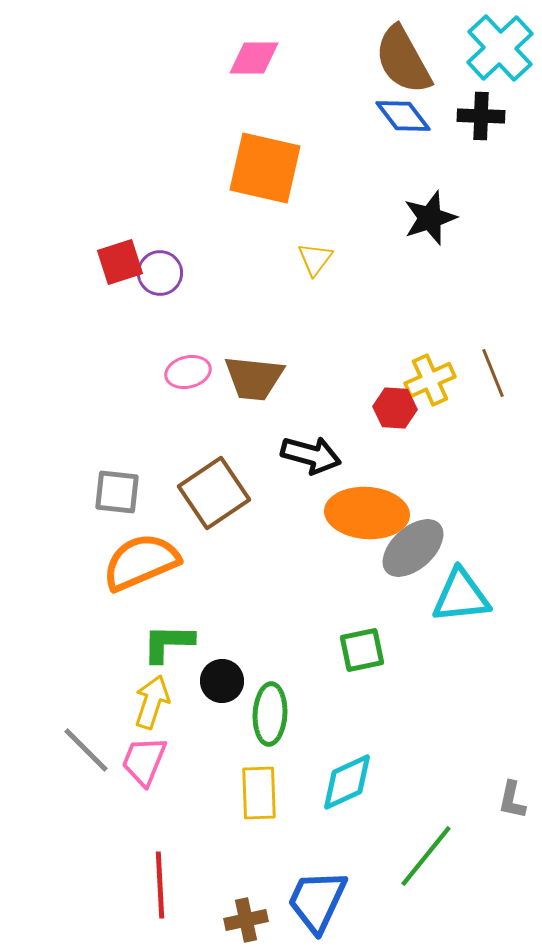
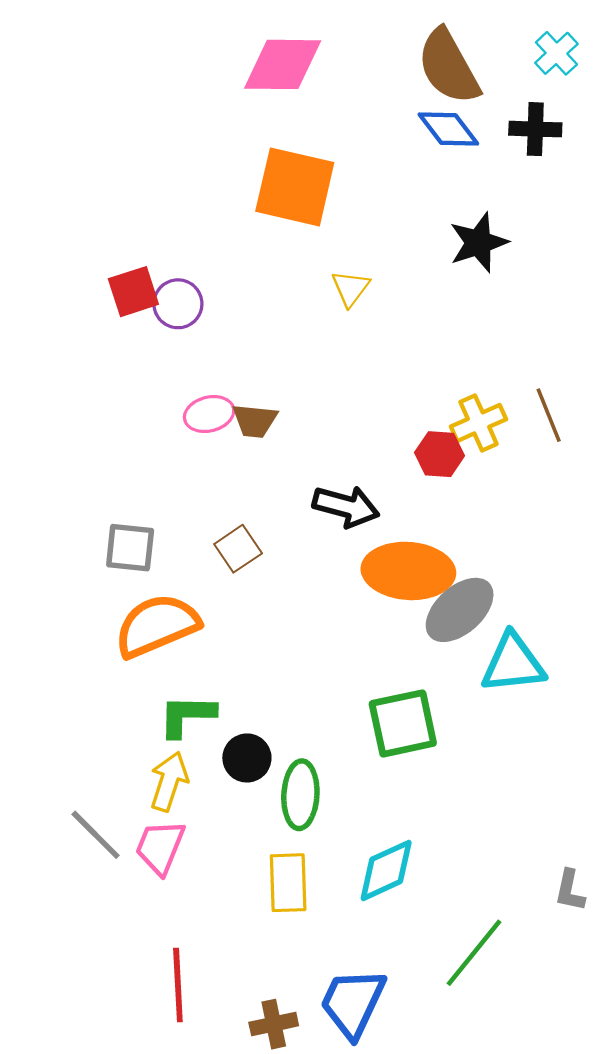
cyan cross: (500, 48) -> (556, 53), size x0.6
pink diamond: (254, 58) -> (283, 64), size x1.4
brown trapezoid: (254, 378) -> (255, 421), moved, size x0.7
brown square: (214, 493) -> (238, 549), size x0.6
green square: (362, 650) -> (403, 723), size x1.4

